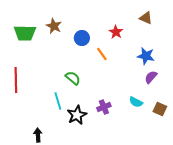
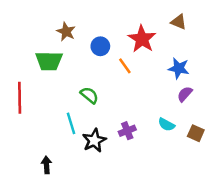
red star: (116, 32) -> (142, 39), size x1.6
green trapezoid: (25, 33) -> (49, 61), moved

